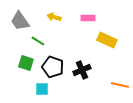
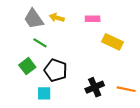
gray trapezoid: (20, 21) -> (34, 19), moved
green square: (26, 63) -> (27, 66), turned 35
black cross: (82, 70) -> (95, 87), moved

